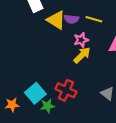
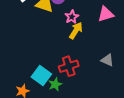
red cross: (66, 90) -> (69, 66), turned -30

